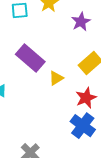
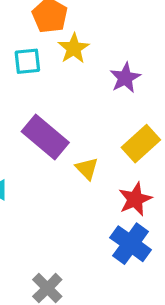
yellow triangle: (56, 78) -> (87, 169), turned -42

